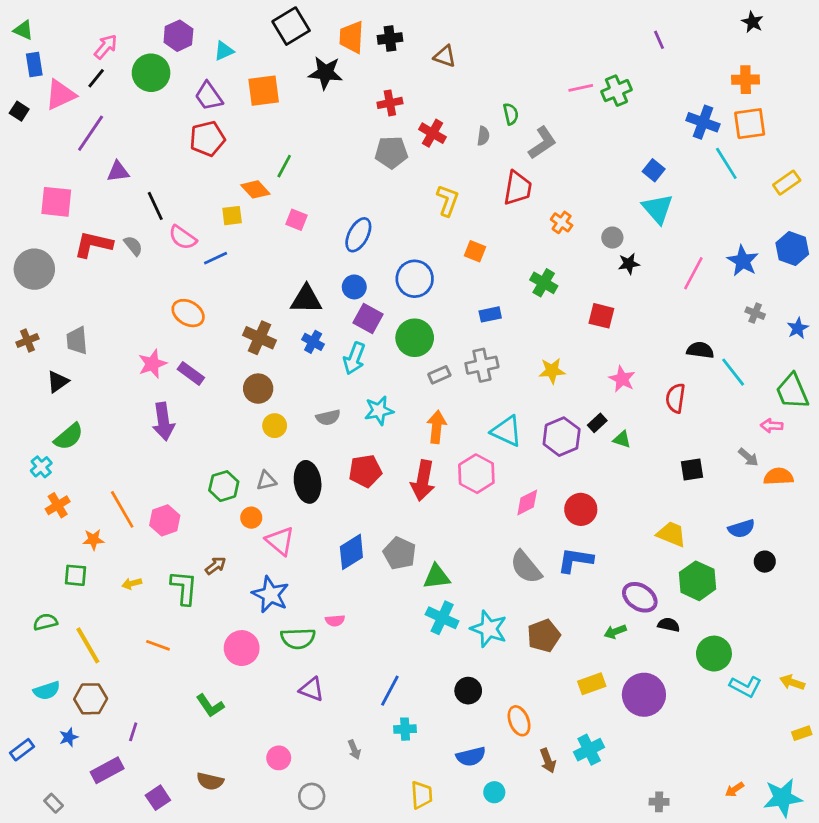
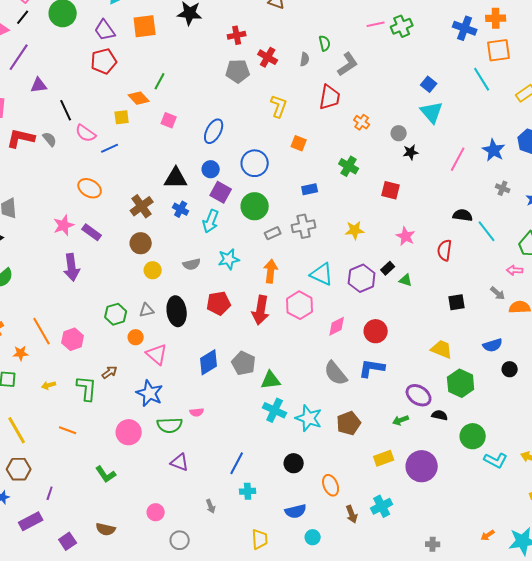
blue cross: (703, 122) -> (465, 28), moved
brown cross: (259, 338) -> (142, 206), turned 30

